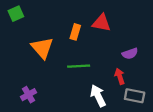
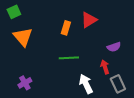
red triangle: (101, 23) -> (89, 20), turned -42
orange triangle: (42, 48) -> (23, 37), moved
gray rectangle: (135, 96) -> (118, 84), turned 54

